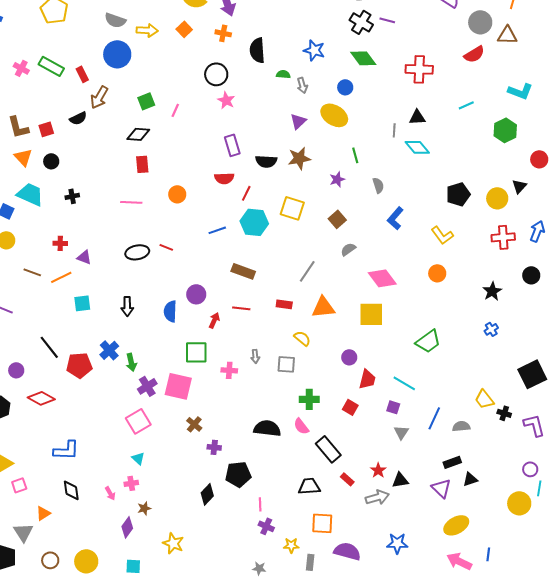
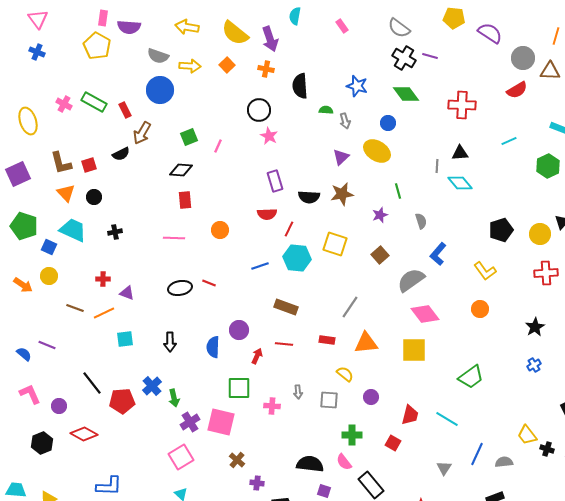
gray semicircle: (348, 249) -> (411, 280), moved, size x1.8
purple circle: (349, 357) -> (371, 397), moved
purple square: (393, 407) -> (324, 491), moved

